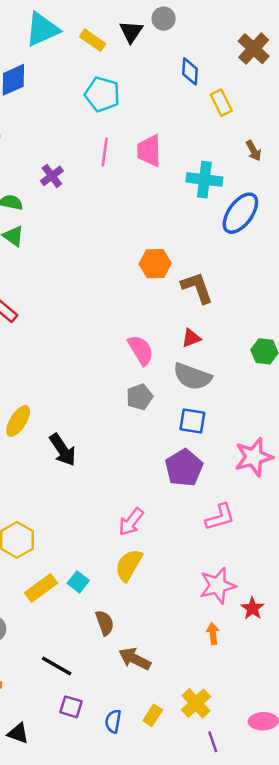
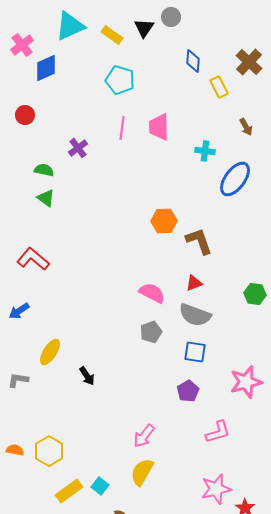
brown cross: (254, 49) -> (249, 62), moved
cyan cross: (204, 180) -> (205, 151), size x0.7
pink semicircle: (141, 350) -> (152, 293), turned -32
black arrow: (63, 450) -> (87, 376), size x0.7
purple pentagon: (184, 468) -> (188, 391), size x0.7

